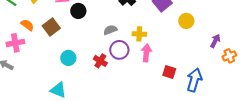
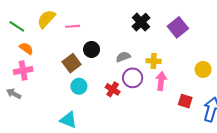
black circle: (78, 11) -> (92, 49), moved
yellow circle: (186, 21) -> (203, 69), moved
orange semicircle: (27, 25) -> (26, 48), moved
brown square: (51, 27) -> (72, 63), moved

